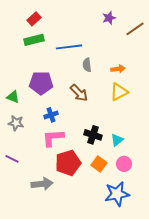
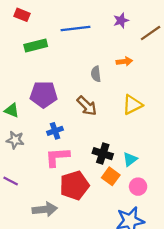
red rectangle: (34, 19) -> (22, 15), moved, turned 64
blue line: (69, 47) -> (75, 28), moved
orange arrow: (118, 69) -> (124, 61), moved
orange square: (99, 164) -> (111, 176), moved

